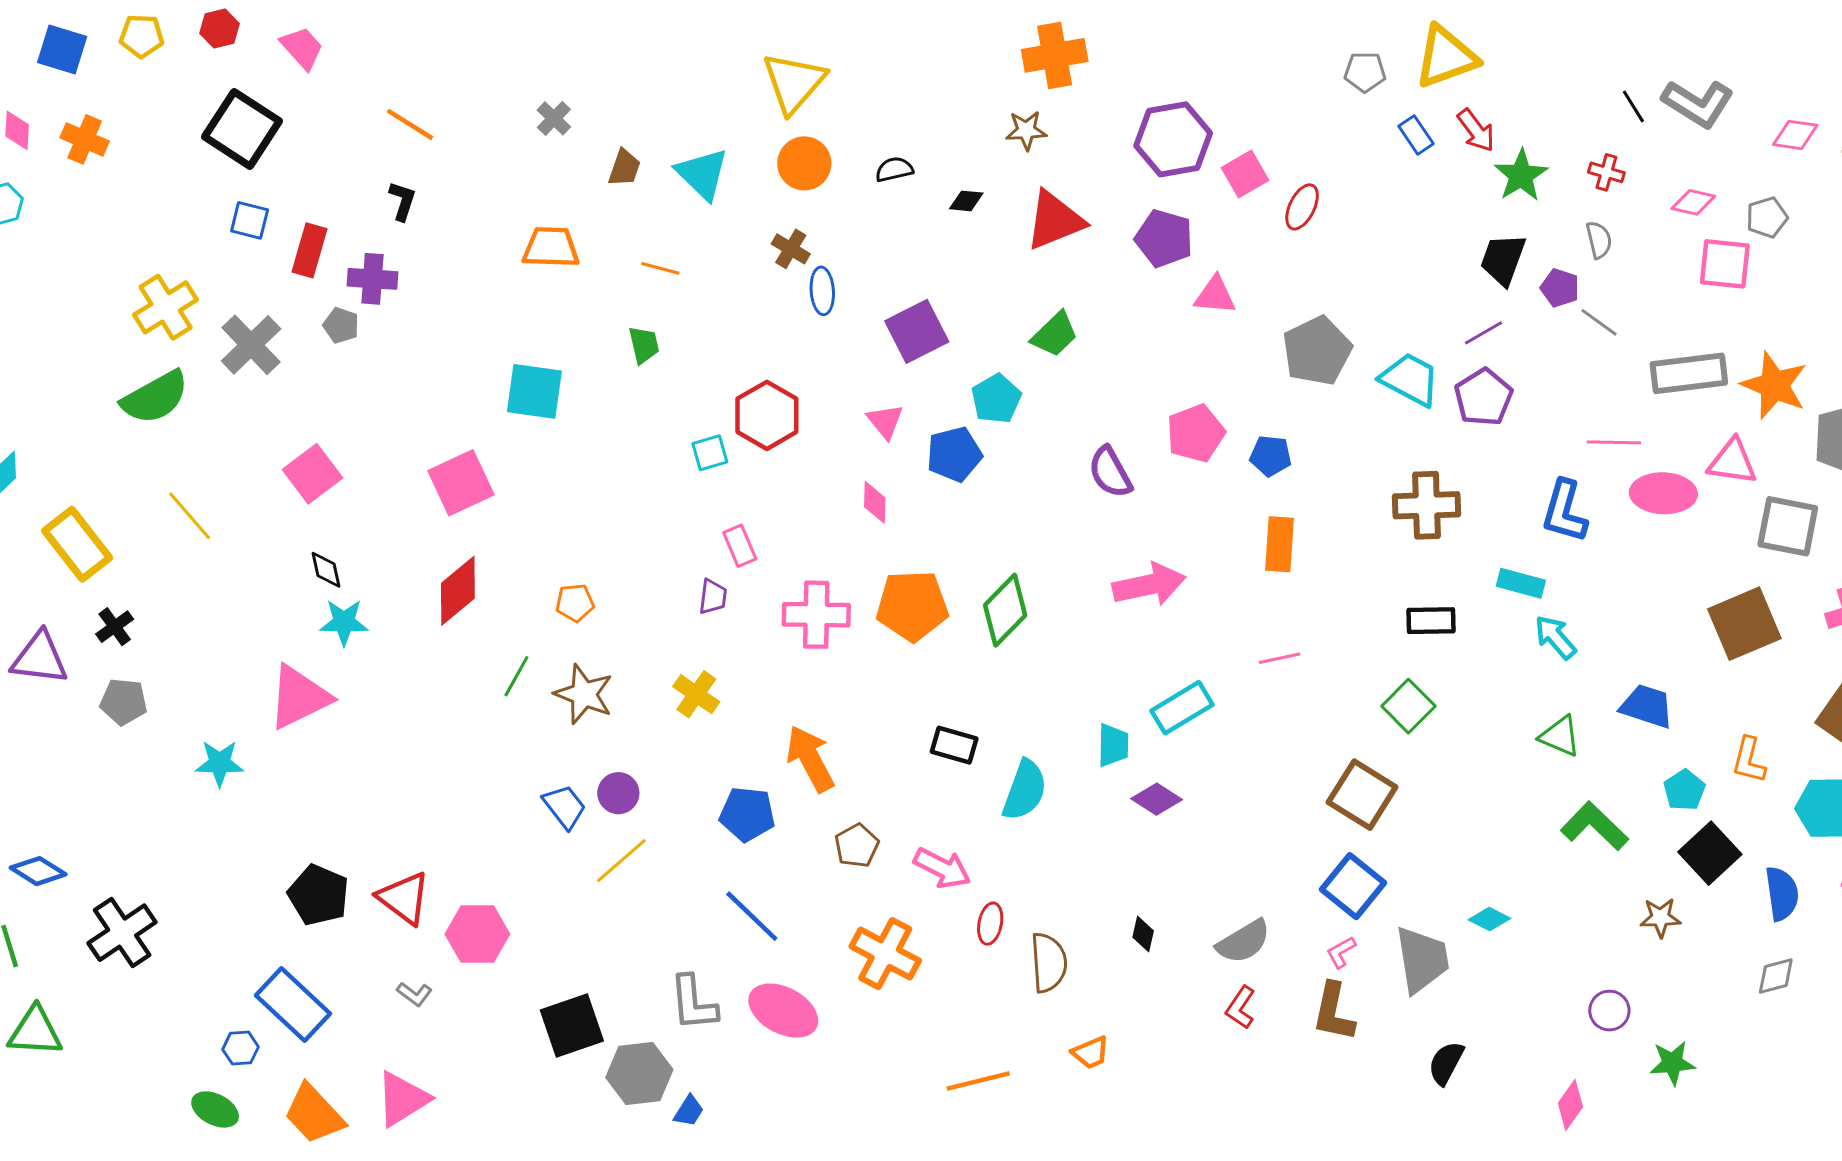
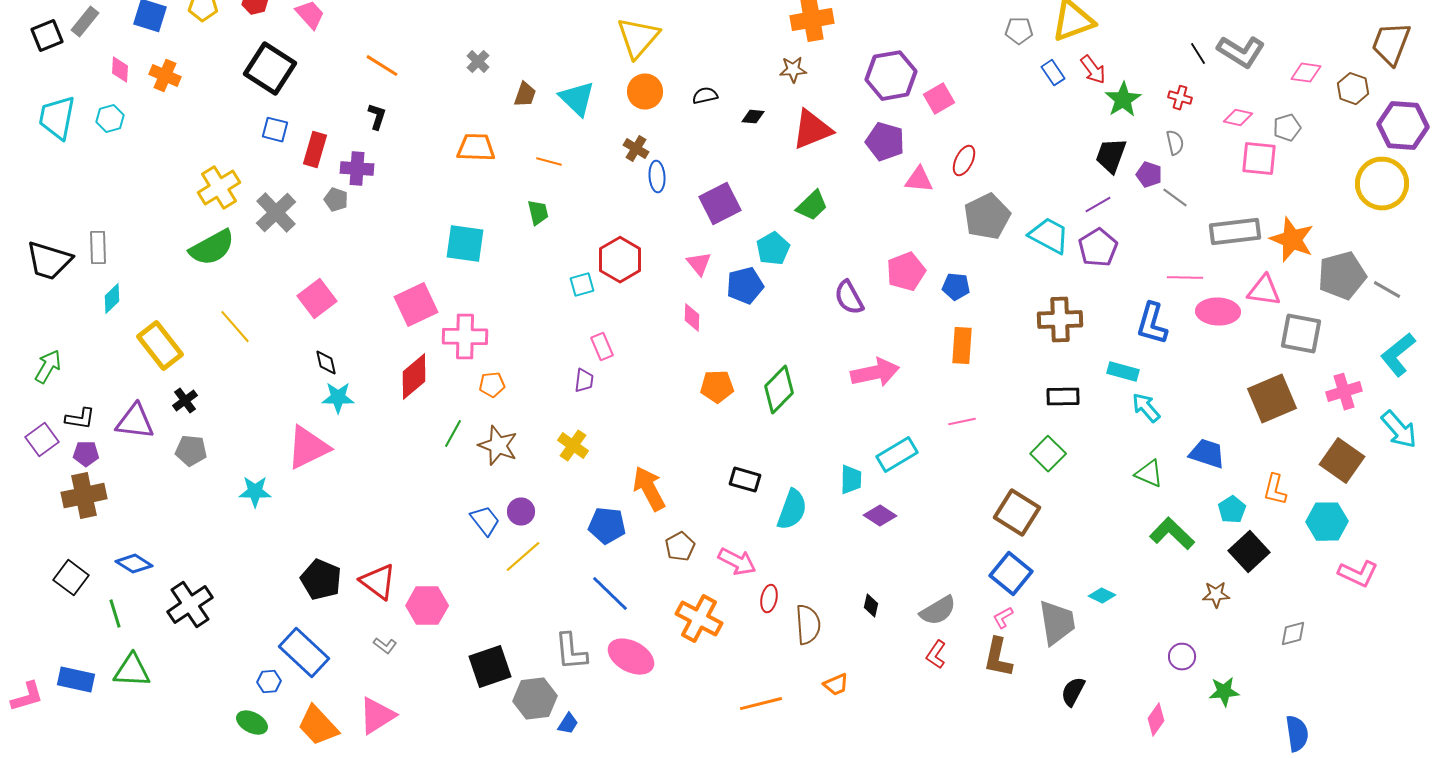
red ellipse: (1302, 207) -> (964, 161), moved
orange pentagon: (912, 606) -> (717, 387), size x0.7
pink cross: (816, 615) -> (465, 337), moved
blue semicircle: (1782, 894) -> (1297, 734), moved

